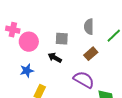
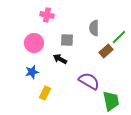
pink cross: (13, 30) -> (47, 15), moved
brown rectangle: (91, 54) -> (106, 51), moved

